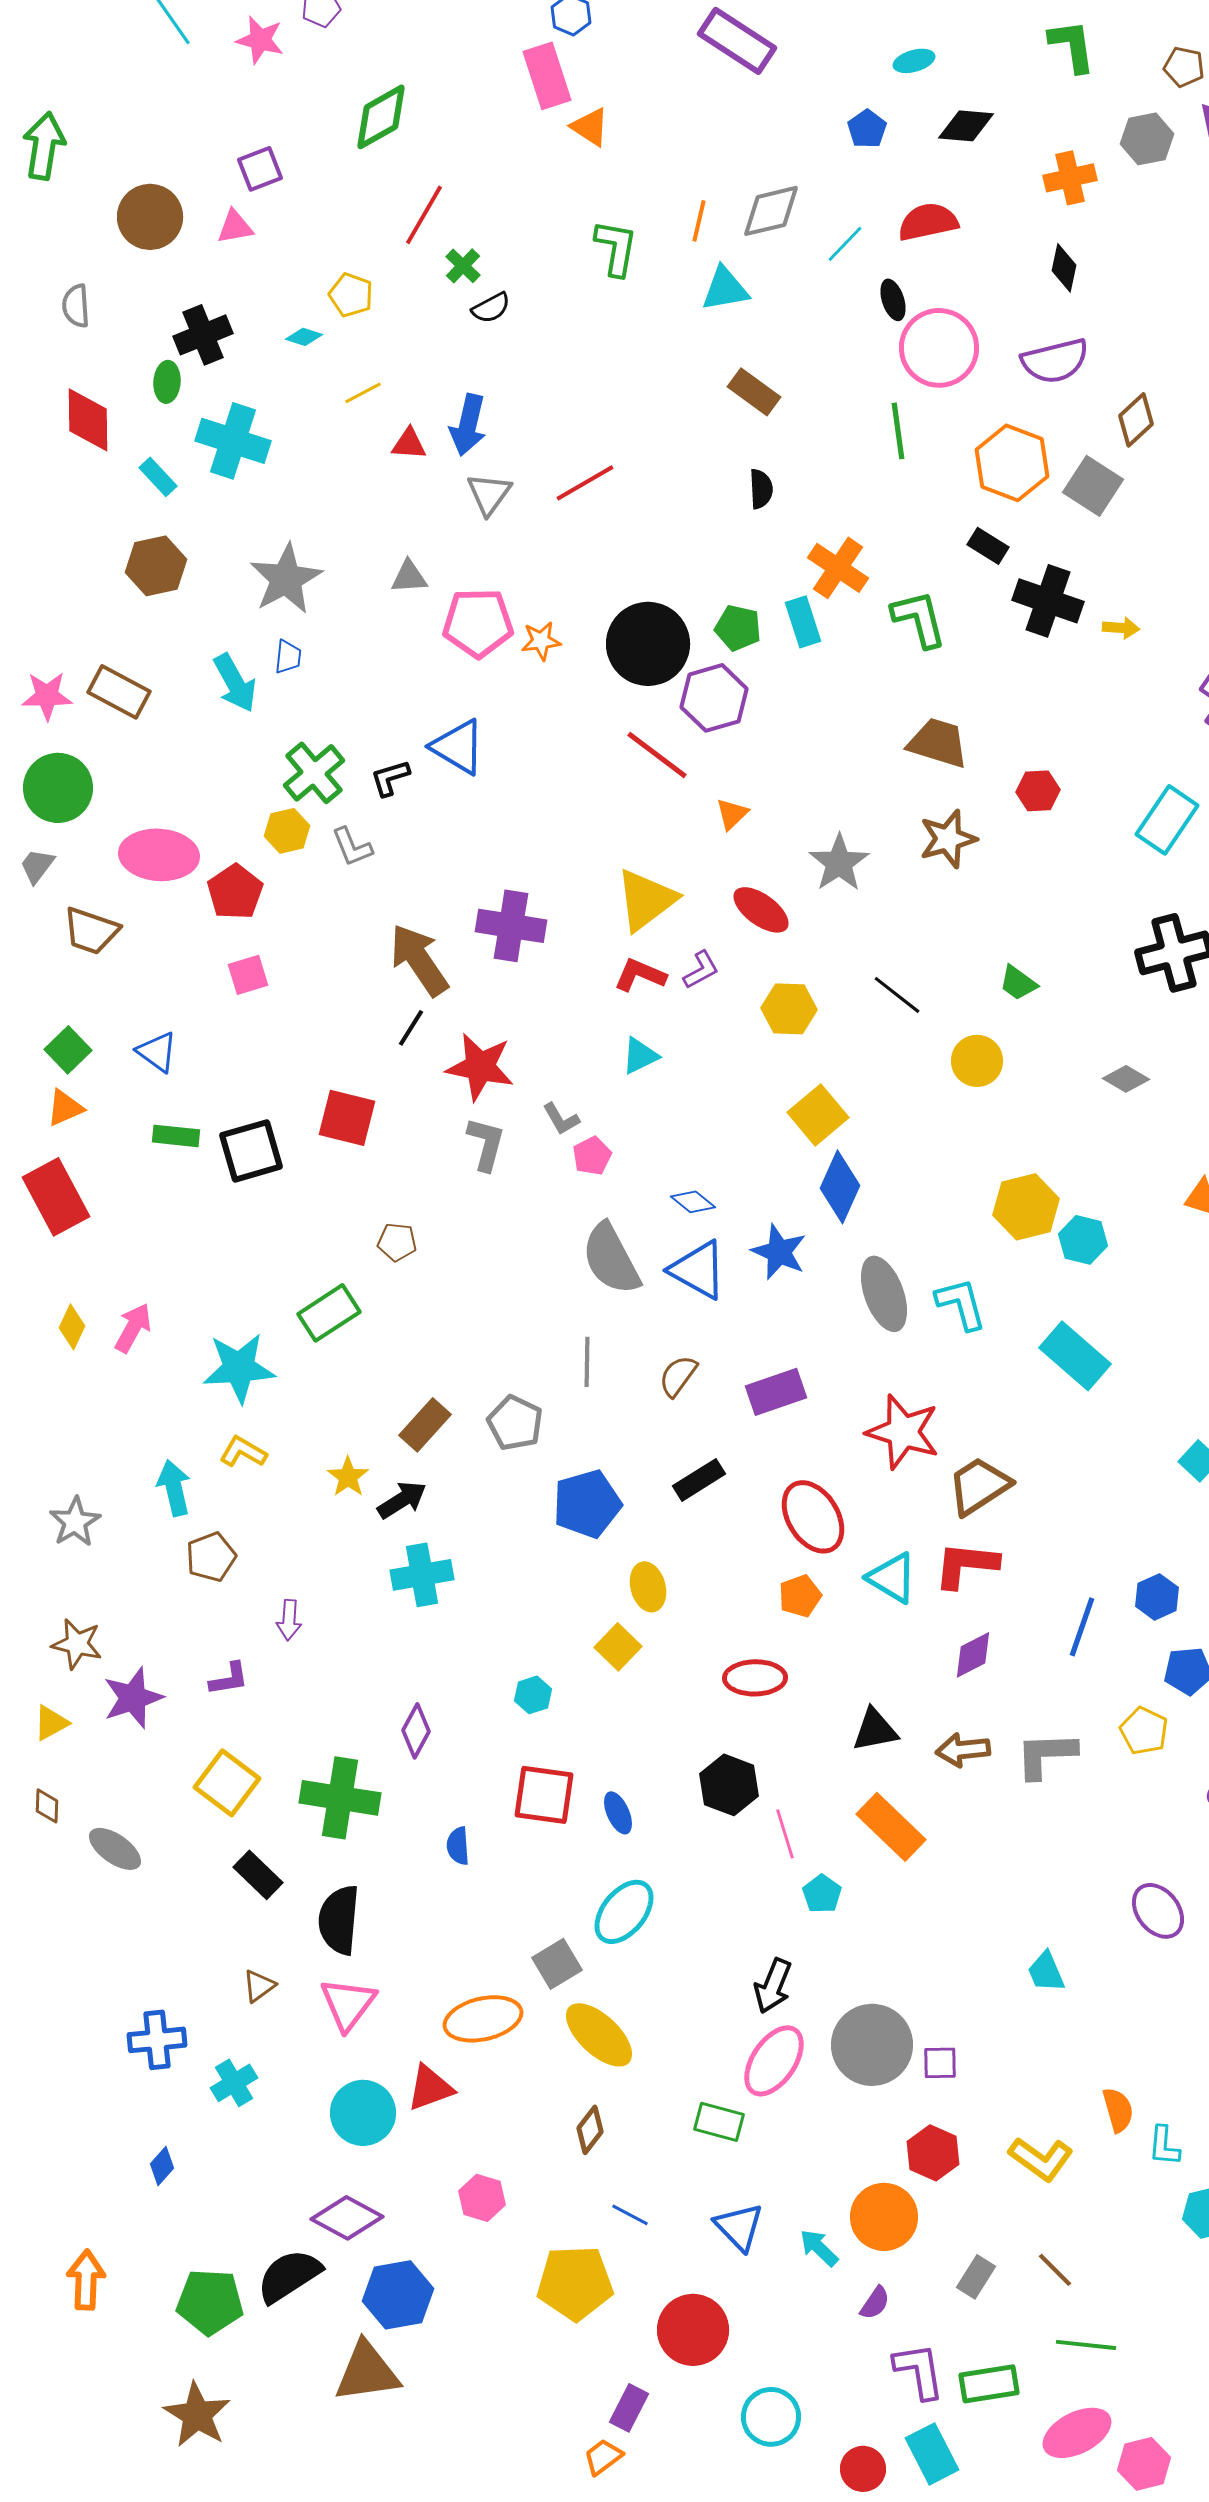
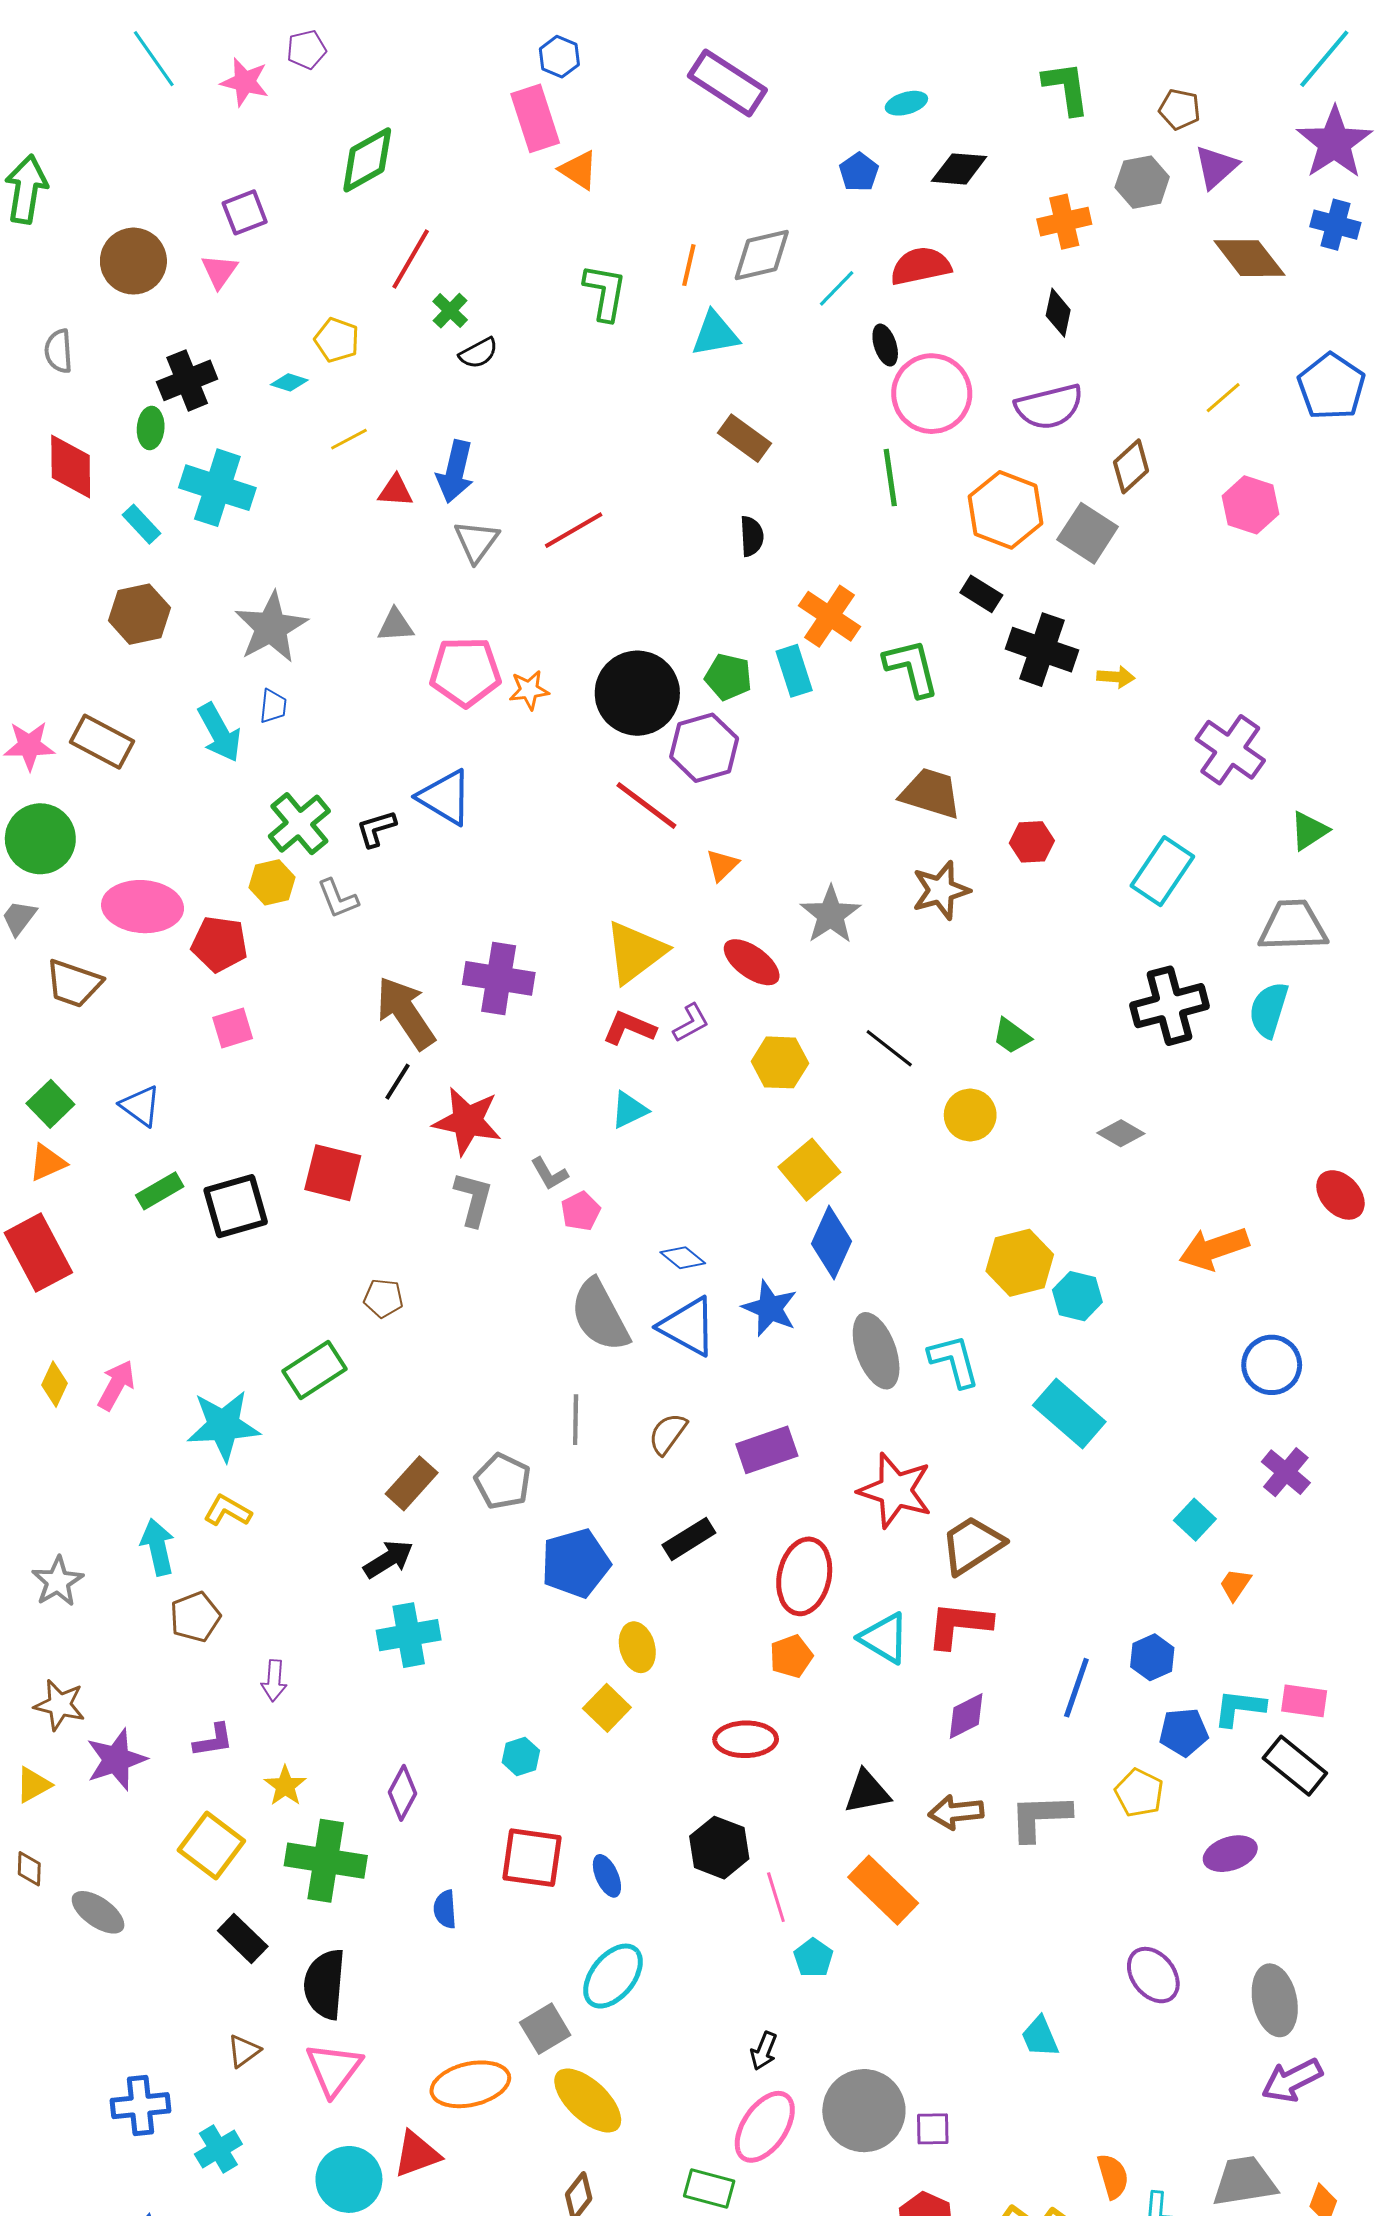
pink triangle: (235, 227) -> (219, 271), turned -45
red pentagon: (235, 892) -> (219, 944), turned -30
green rectangle: (176, 1136) -> (160, 1191), turned -36
yellow star: (348, 1477) -> (285, 1786), moved
red ellipse: (813, 1517) -> (804, 1576), turned 44
black arrow: (773, 1986) -> (764, 2051), size x0.7

